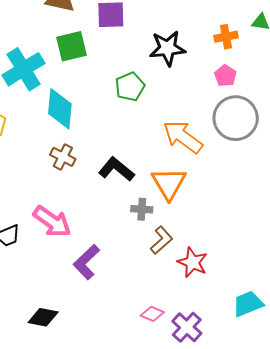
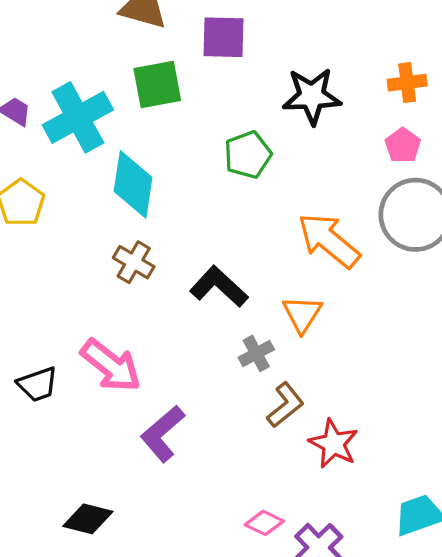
orange triangle: (169, 183) -> (302, 314), size x0.7
gray cross: (142, 209) -> (256, 353), turned -35

